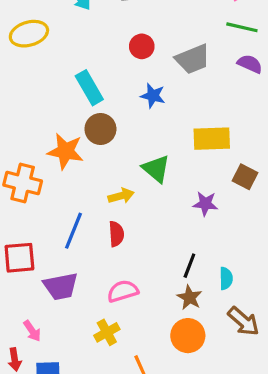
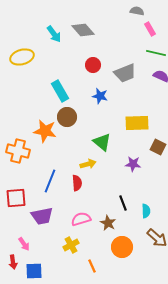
yellow arrow: (121, 196) -> (88, 164), moved
black line: (189, 266) -> (123, 203), turned -42
brown star: (189, 297) -> (108, 223), moved

